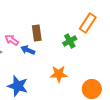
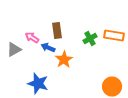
orange rectangle: (88, 23) -> (114, 36), moved, turned 66
orange star: (59, 74) -> (64, 60), moved, turned -30

